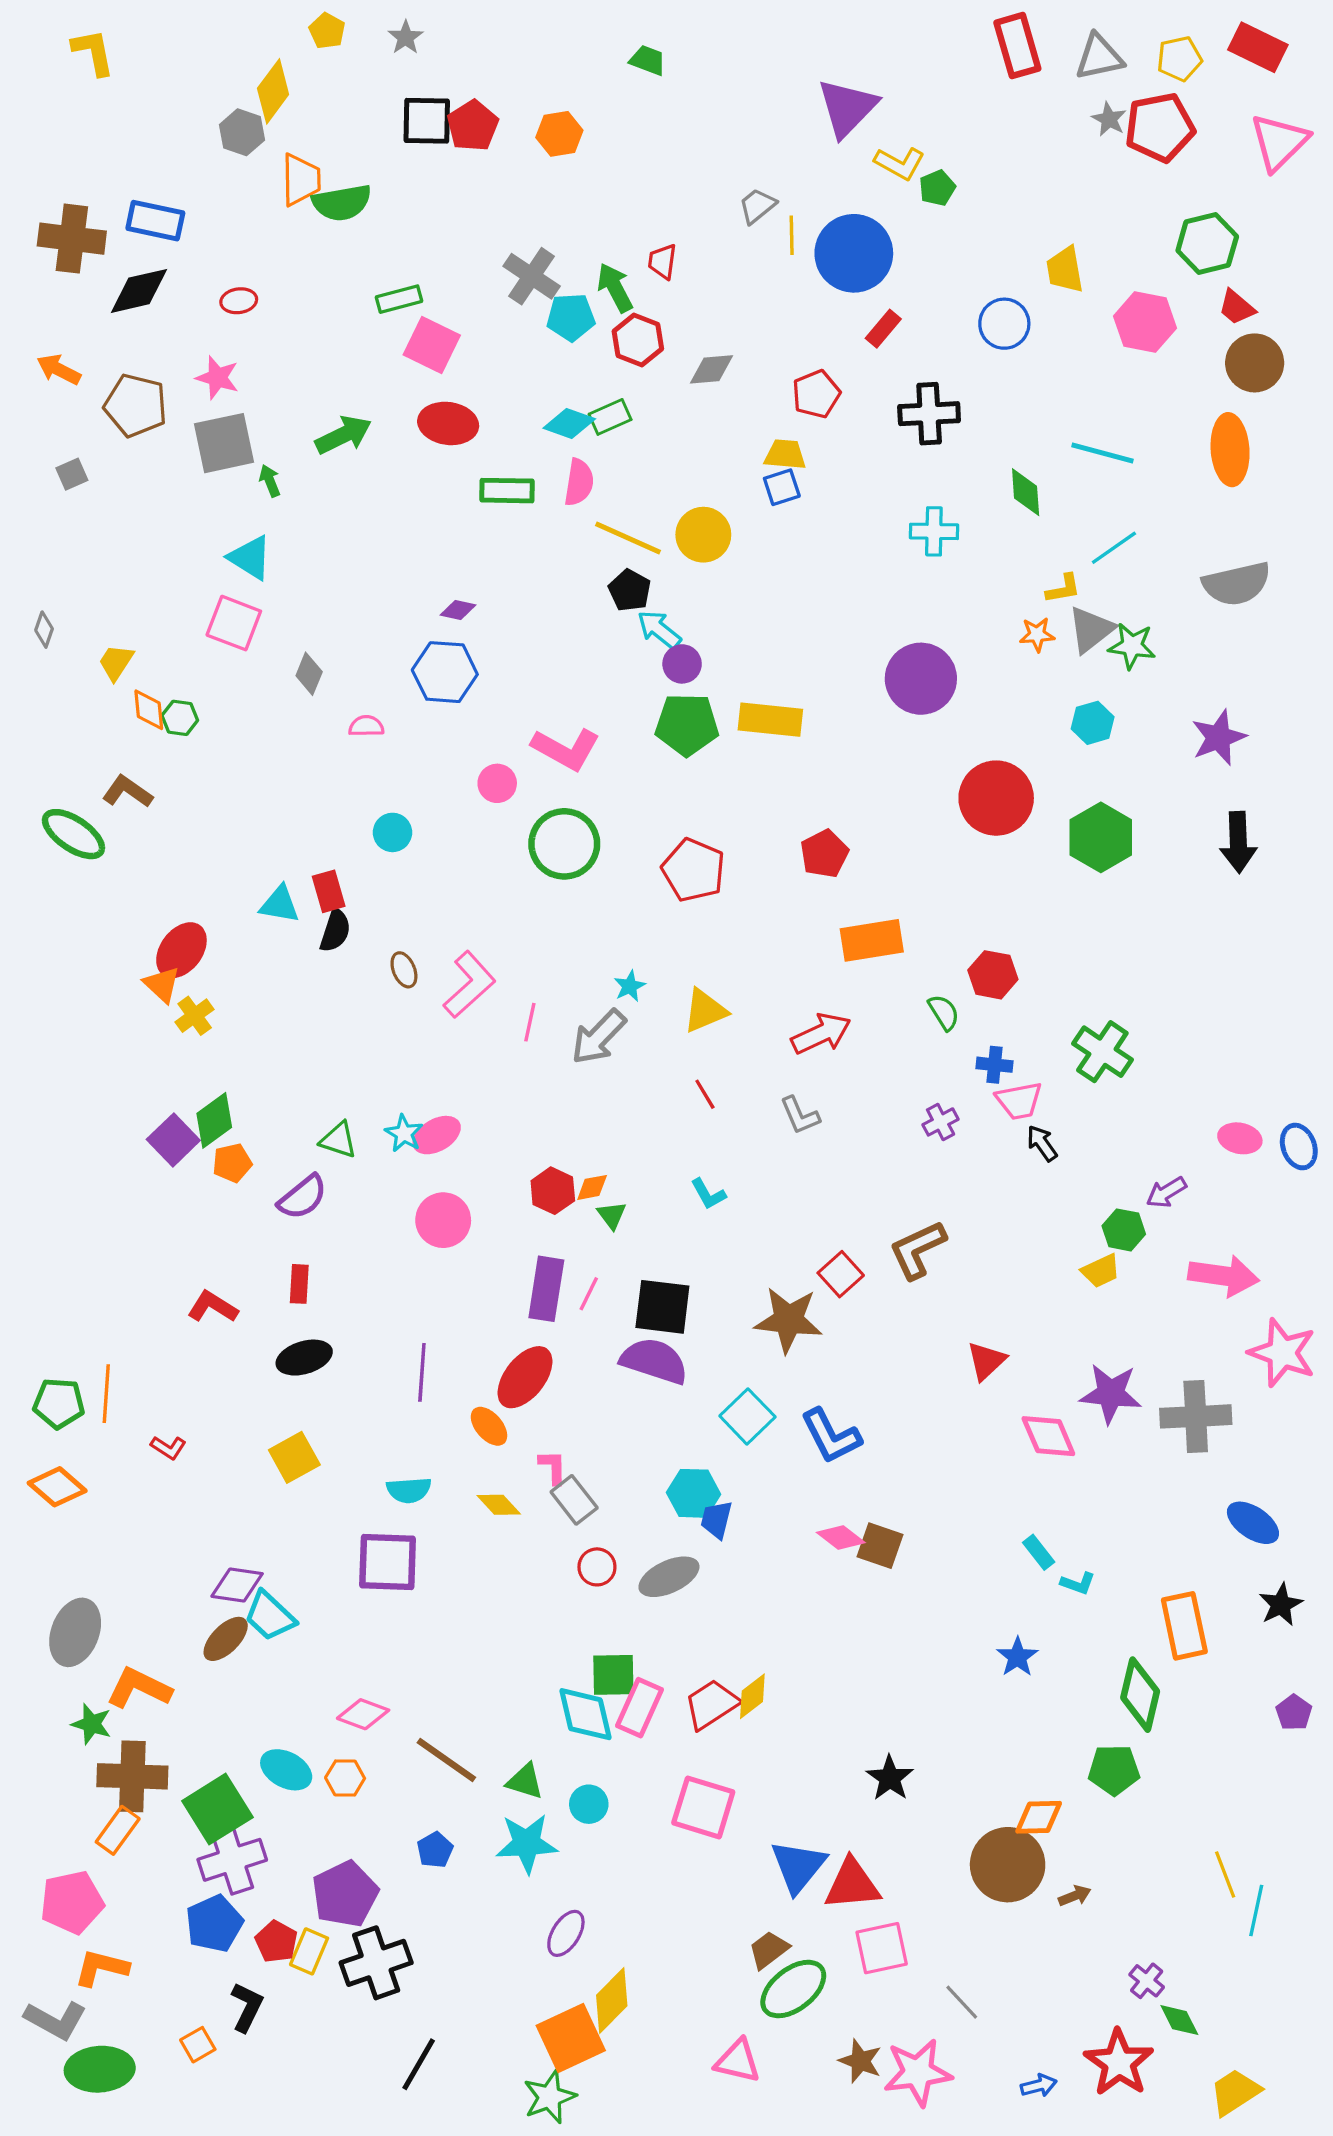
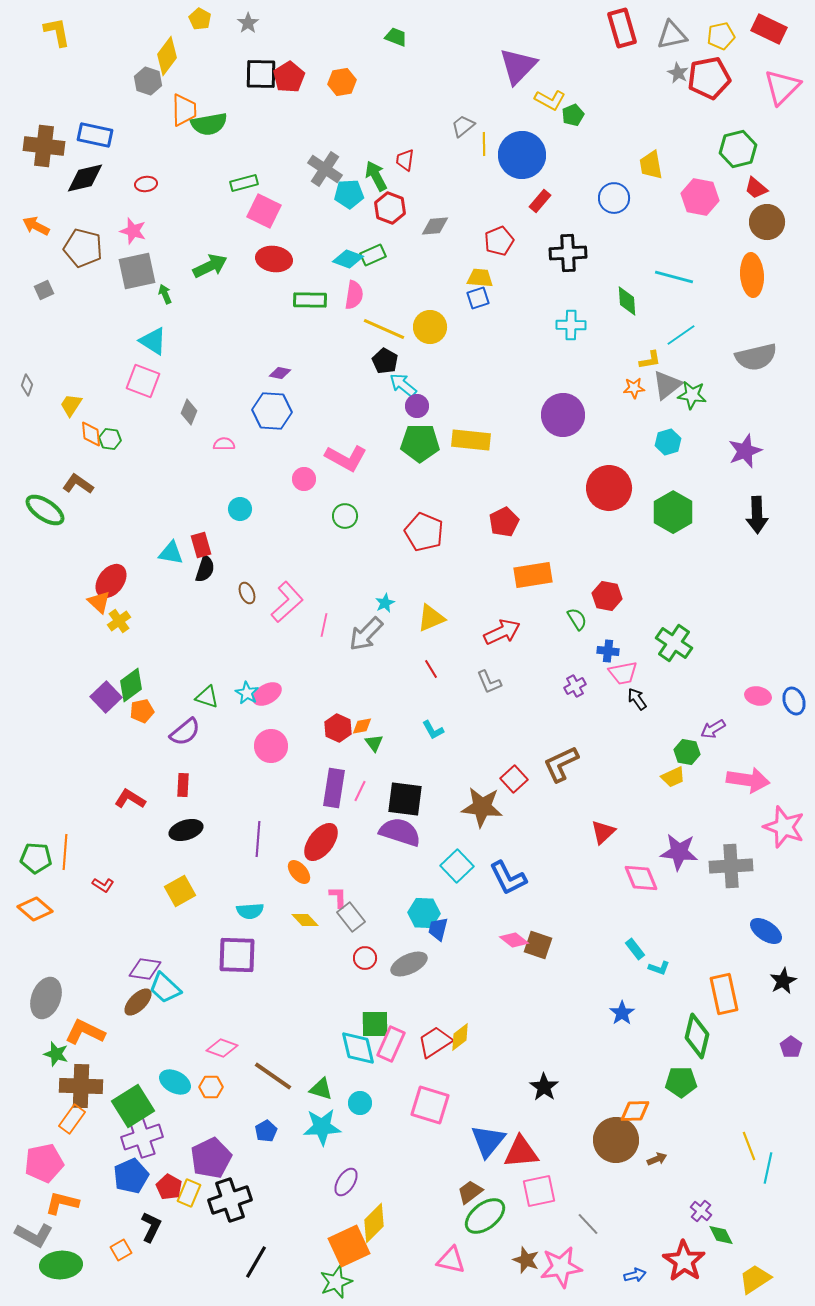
green circle: (564, 844) -> (345, 516), size x0.6

